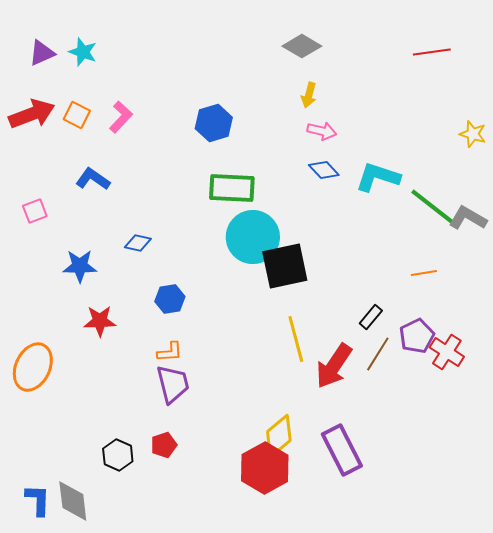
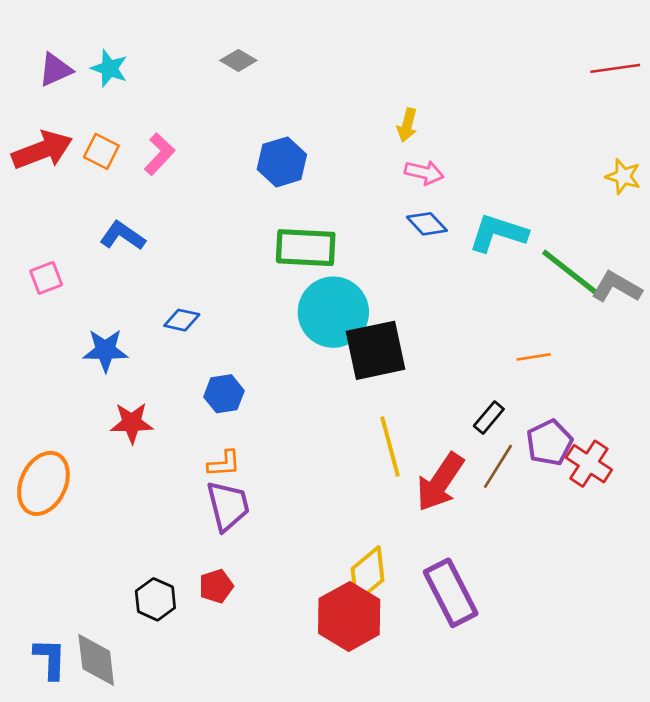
gray diamond: (302, 46) -> (238, 60), moved, size x0.7
red line: (432, 52) -> (615, 68), moved
orange line: (424, 273) -> (534, 357), moved

